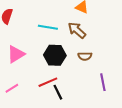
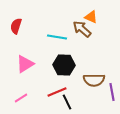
brown arrow: (77, 30) -> (82, 29), moved
brown semicircle: (85, 56) -> (94, 80), moved, size x1.5

